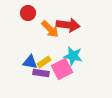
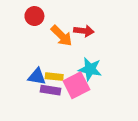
red arrow: (68, 25) -> (84, 31), size x0.7
yellow rectangle: (44, 62) -> (54, 77), turned 40

